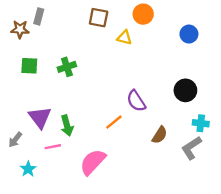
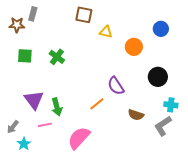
orange circle: (143, 14) -> (134, 47), moved
green cross: (67, 67) -> (57, 57), turned -35
brown semicircle: (160, 135) -> (136, 115), turned 77
gray arrow: (15, 140) -> (13, 127), moved

